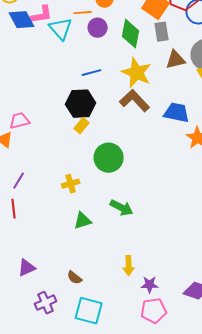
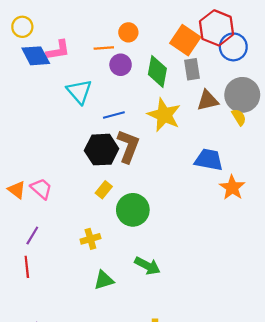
cyan triangle: (61, 29) -> (79, 92), moved
brown L-shape: (135, 101) -> (128, 146), moved, turned 64
pink trapezoid: (20, 121) -> (41, 189), moved, turned 55
yellow rectangle: (82, 126) -> (104, 190), moved

